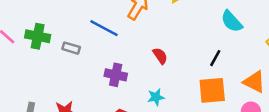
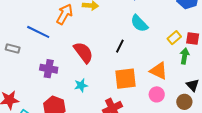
red semicircle: (160, 56) -> (83, 52), size x1.6
black line: (215, 58) -> (120, 46), moved

